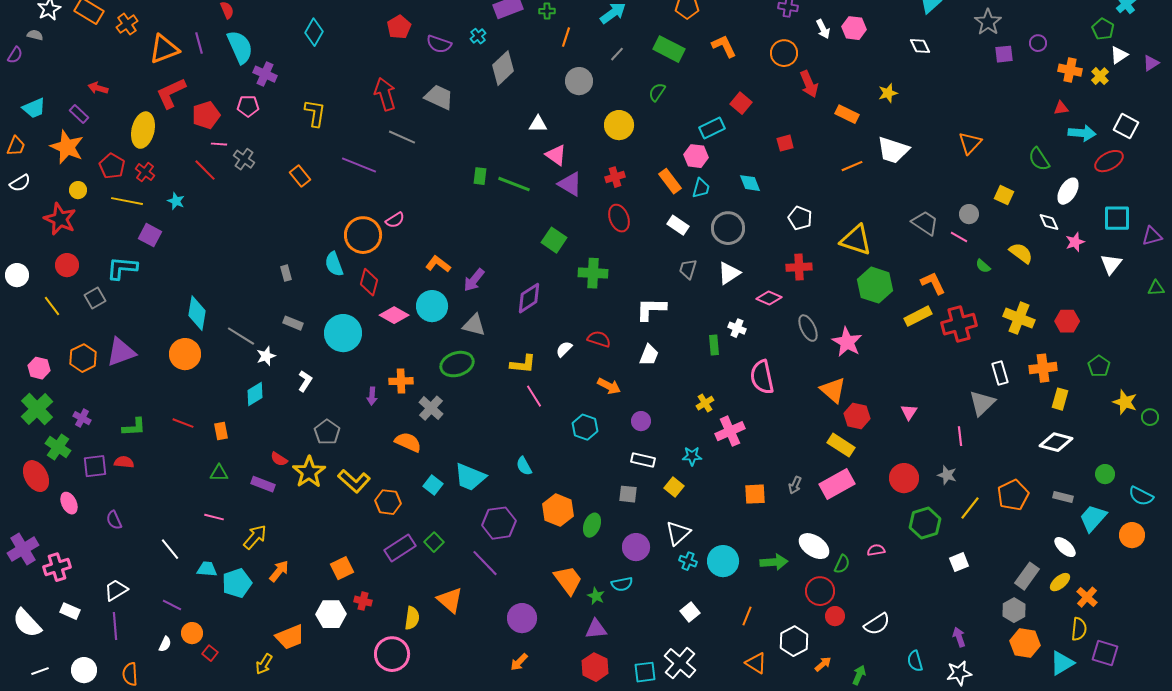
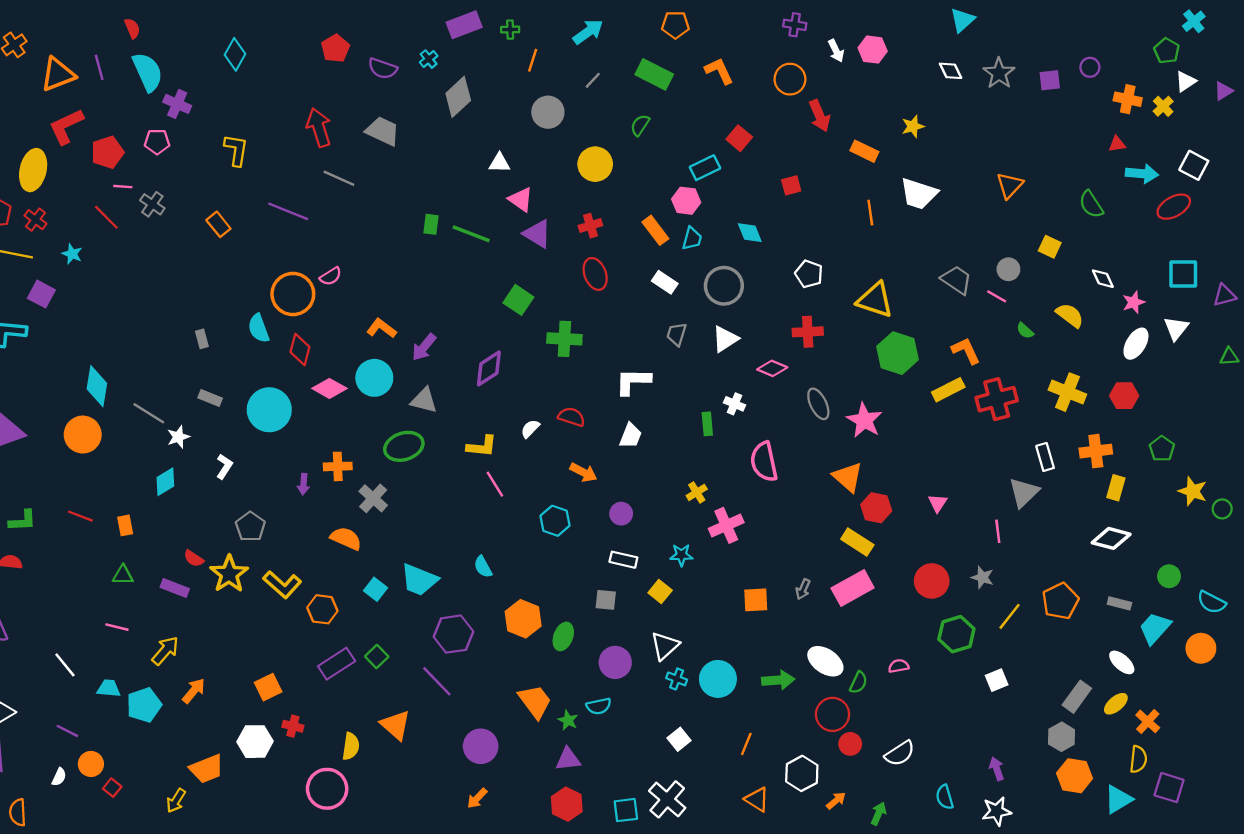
gray star: (988, 22) -> (999, 73), moved
orange line: (852, 166) -> (870, 213), turned -75
white ellipse: (1068, 191) -> (1136, 344), moved

